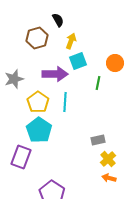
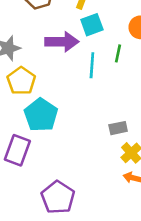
yellow pentagon: (38, 102) -> (21, 81), moved
cyan line: (65, 102) -> (92, 65), moved

